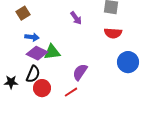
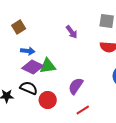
black semicircle: (33, 74) -> (29, 88), turned -90
red circle: (42, 88) -> (48, 100), moved
red line: (71, 92) -> (83, 110), moved

